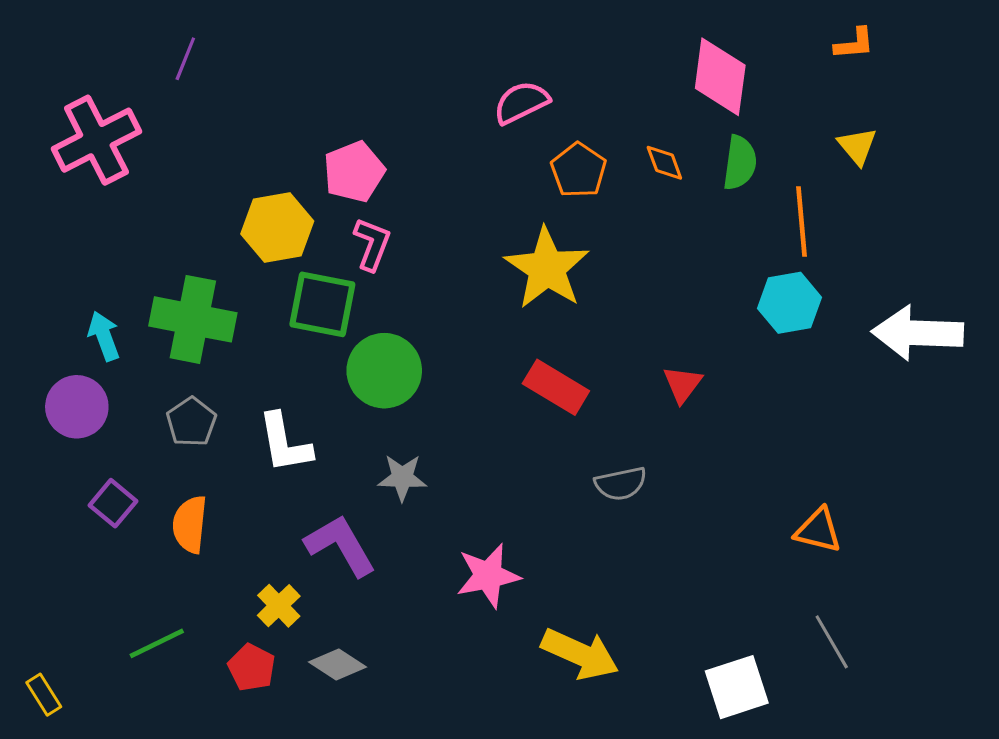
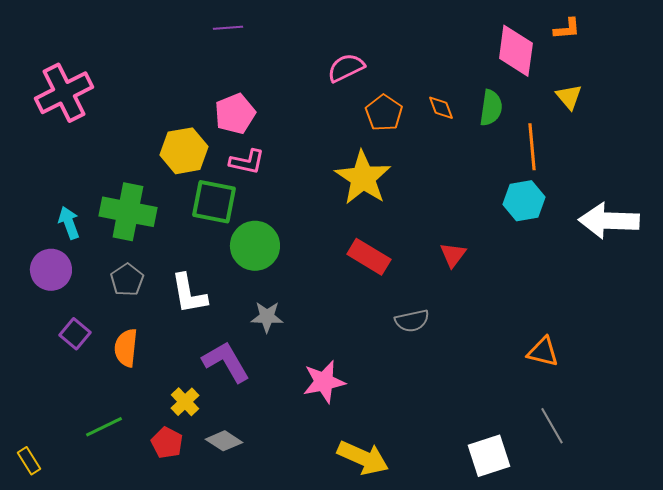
purple line: (185, 59) -> (228, 28), moved, turned 64
pink diamond: (720, 77) -> (516, 51), moved
pink L-shape: (372, 244) -> (247, 162), turned 81
yellow arrow: (580, 654) -> (363, 458), moved

